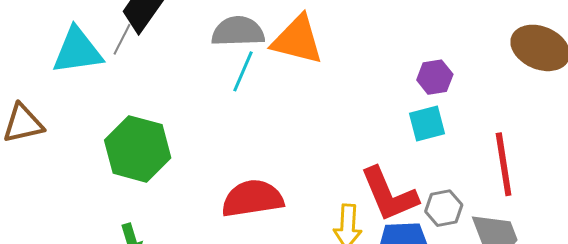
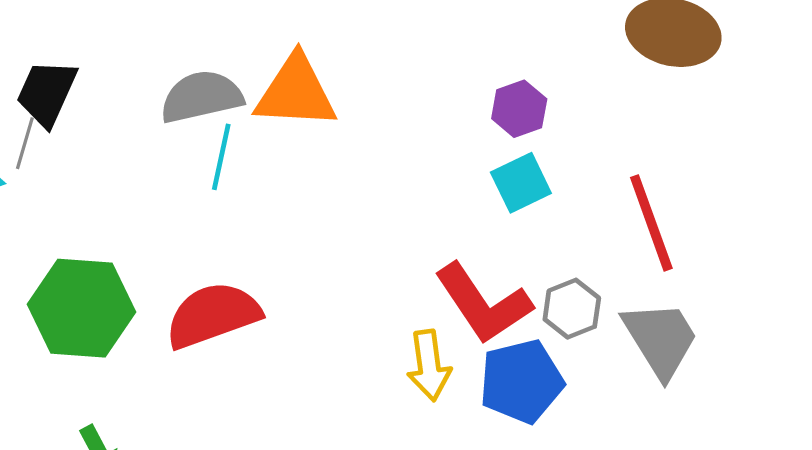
red semicircle: (252, 199) -> (213, 315), moved

